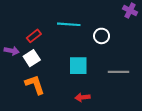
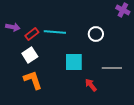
cyan line: (69, 24) -> (55, 32), moved
purple arrow: (12, 51) -> (13, 27), moved
red arrow: (82, 97) -> (91, 85), moved, turned 56

